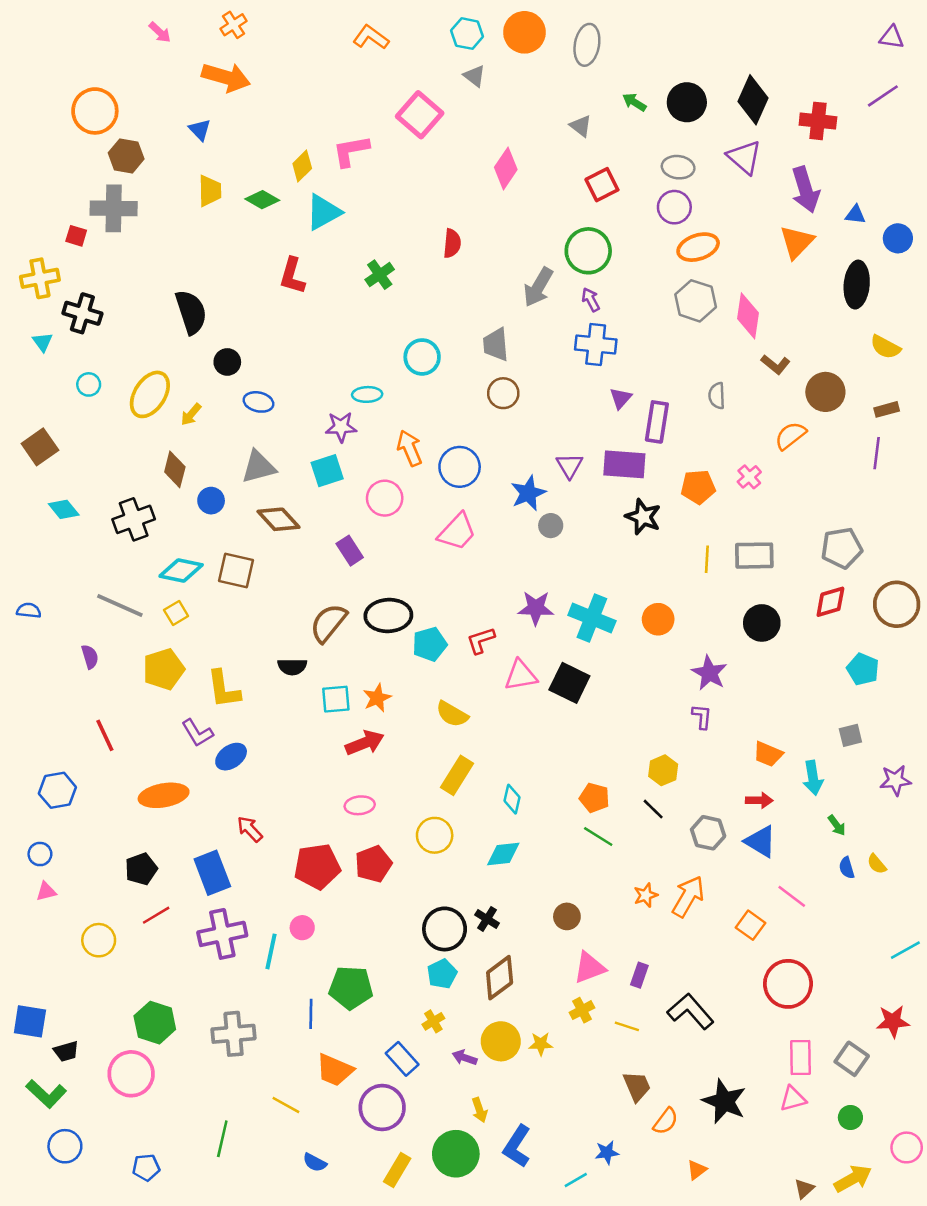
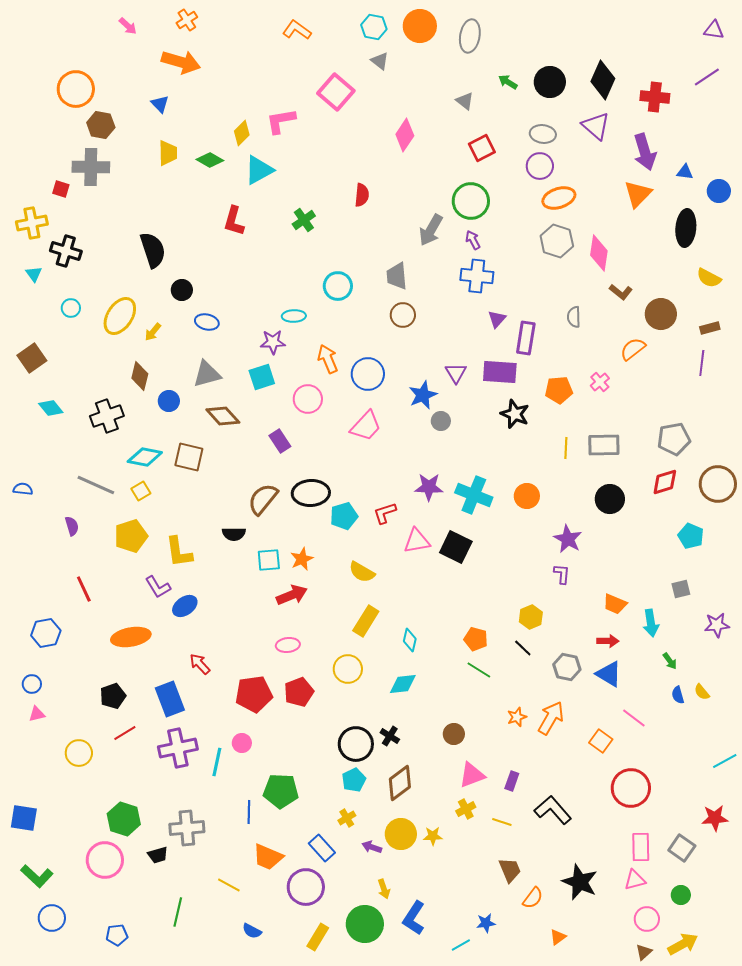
black trapezoid: (66, 1051) -> (158, 855), moved
pink circle: (907, 1147) -> (647, 919), moved

